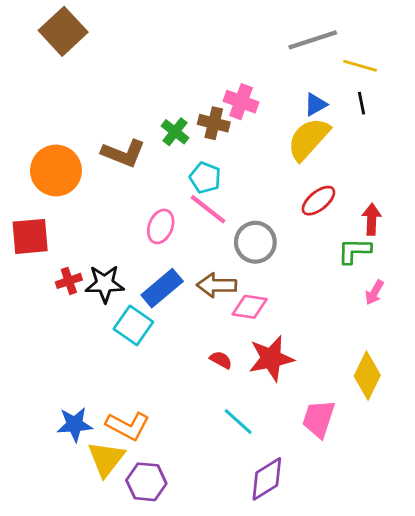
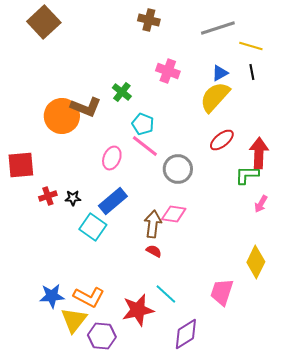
brown cross: (214, 123) -> (149, 20), moved
orange circle: (56, 170) -> (62, 116), moved
red arrow: (372, 219) -> (259, 153), size x1.4
black star: (105, 284) -> (73, 198), size x0.6
brown arrow: (217, 285) -> (153, 224), moved, turned 96
red star: (271, 358) -> (138, 310), moved

